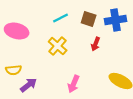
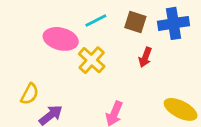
pink ellipse: (17, 31) -> (61, 39), moved
yellow semicircle: (14, 70) -> (30, 94), turned -56

